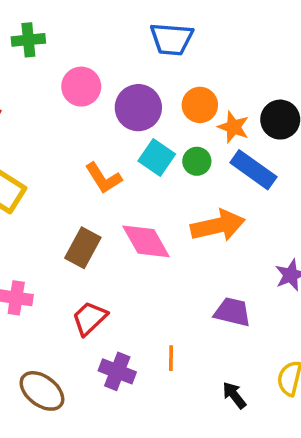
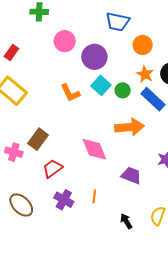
orange circle: (200, 105) -> (143, 45), moved
pink diamond: (146, 241) -> (94, 149), moved
brown rectangle: (83, 248) -> (38, 139), moved

